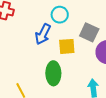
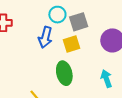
gray square: (89, 32) -> (79, 22), moved, turned -30

